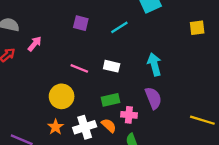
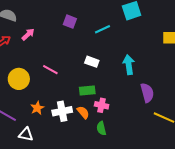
pink line: (79, 68) -> (50, 70), moved
yellow circle: (62, 96) -> (19, 79), moved
purple semicircle: (153, 98) -> (147, 93), moved

